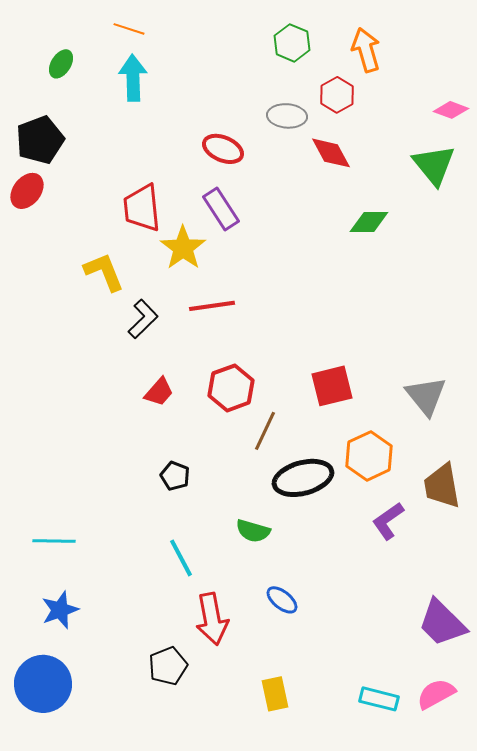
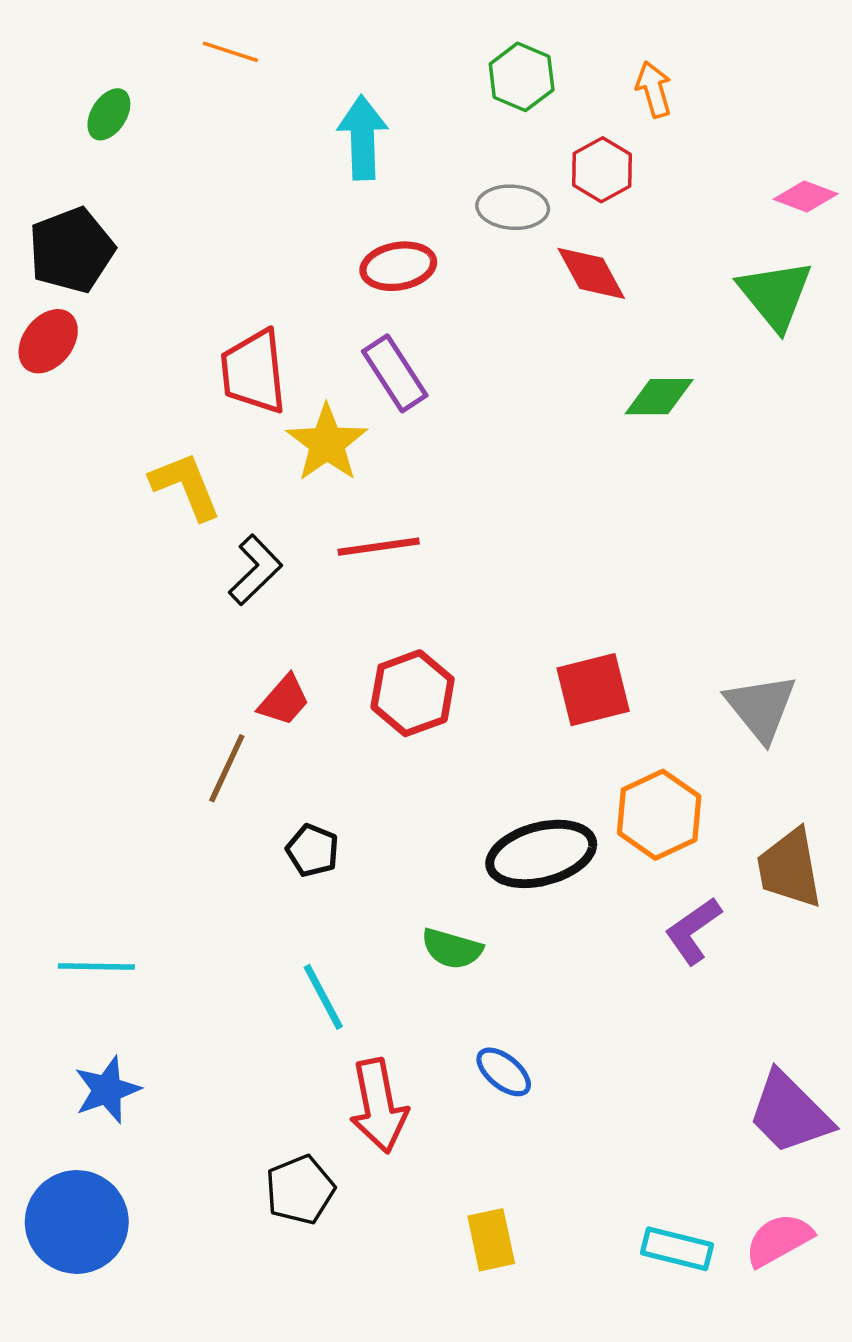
orange arrow: (366, 50) -> (654, 89), size x0.7
cyan arrow: (133, 78) -> (363, 138), moved
red ellipse: (223, 149) -> (398, 266), turned -33
brown line: (265, 431) -> (227, 768), moved

